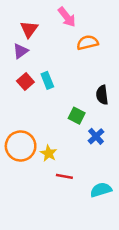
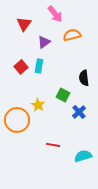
purple triangle: (21, 51) -> (44, 42), moved
cyan rectangle: (47, 80) -> (39, 66), turned 32
yellow star: (49, 153) -> (38, 105), moved

